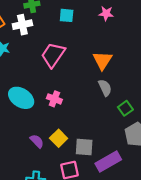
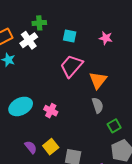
white cross: (22, 25) -> (29, 40), turned -30
pink trapezoid: (53, 55) -> (71, 66), moved
cyan ellipse: (21, 98) -> (21, 106), turned -65

